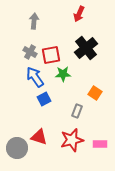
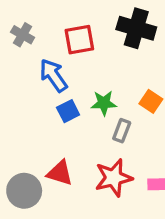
black cross: (86, 48) -> (136, 28), turned -35
gray cross: (30, 52) -> (23, 35), moved
green star: (63, 74) -> (104, 103), moved

